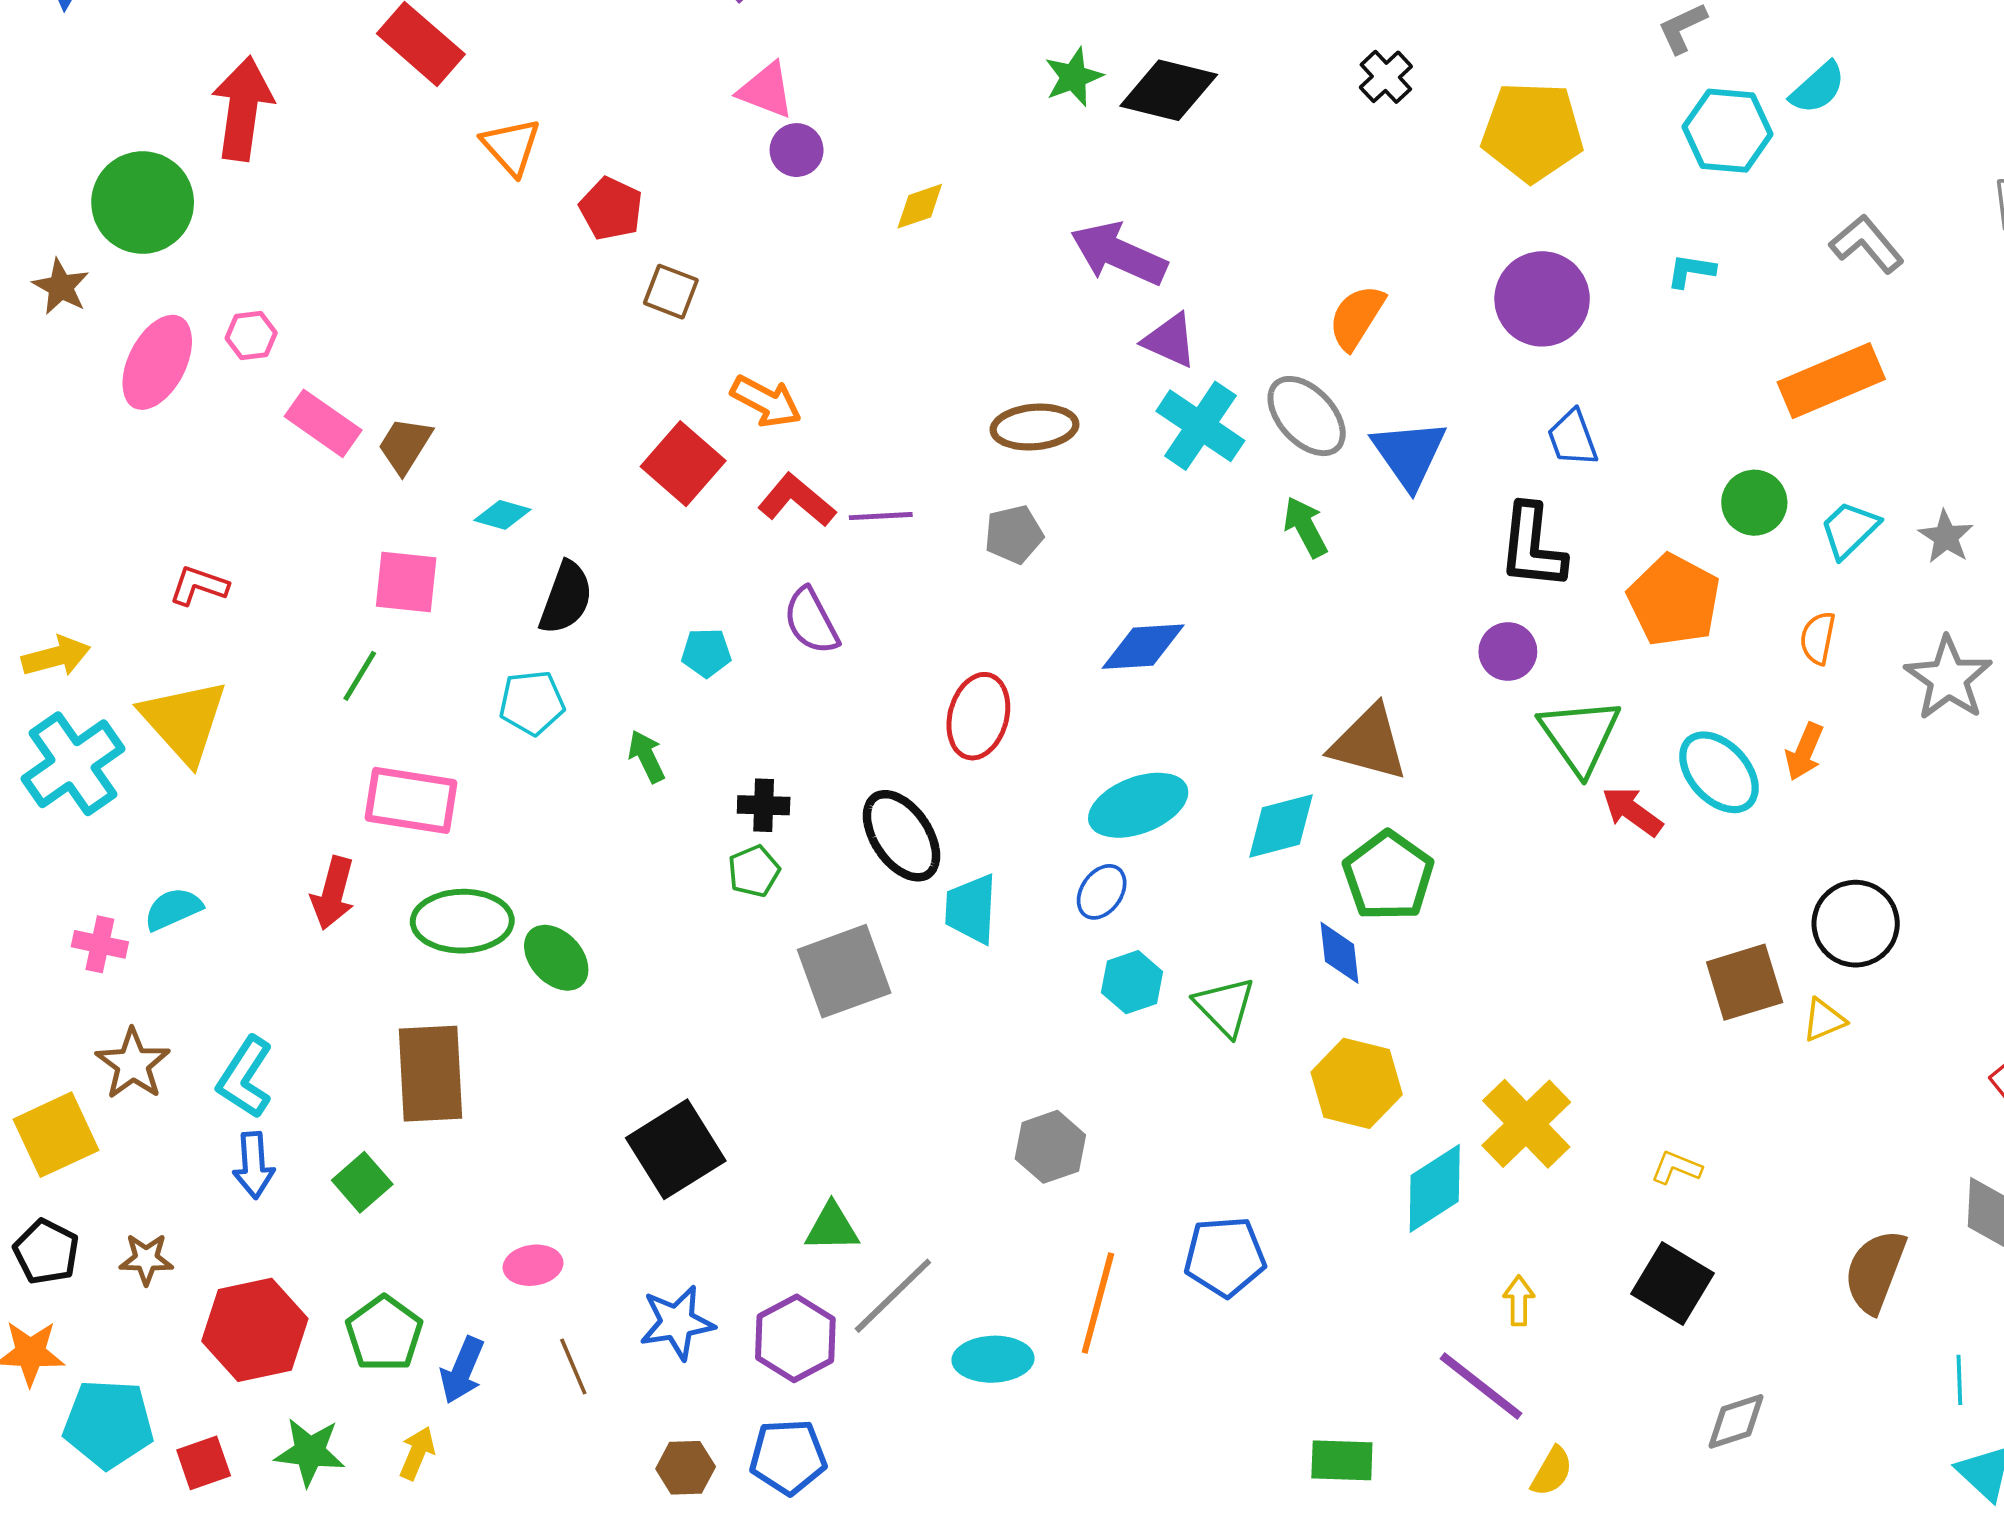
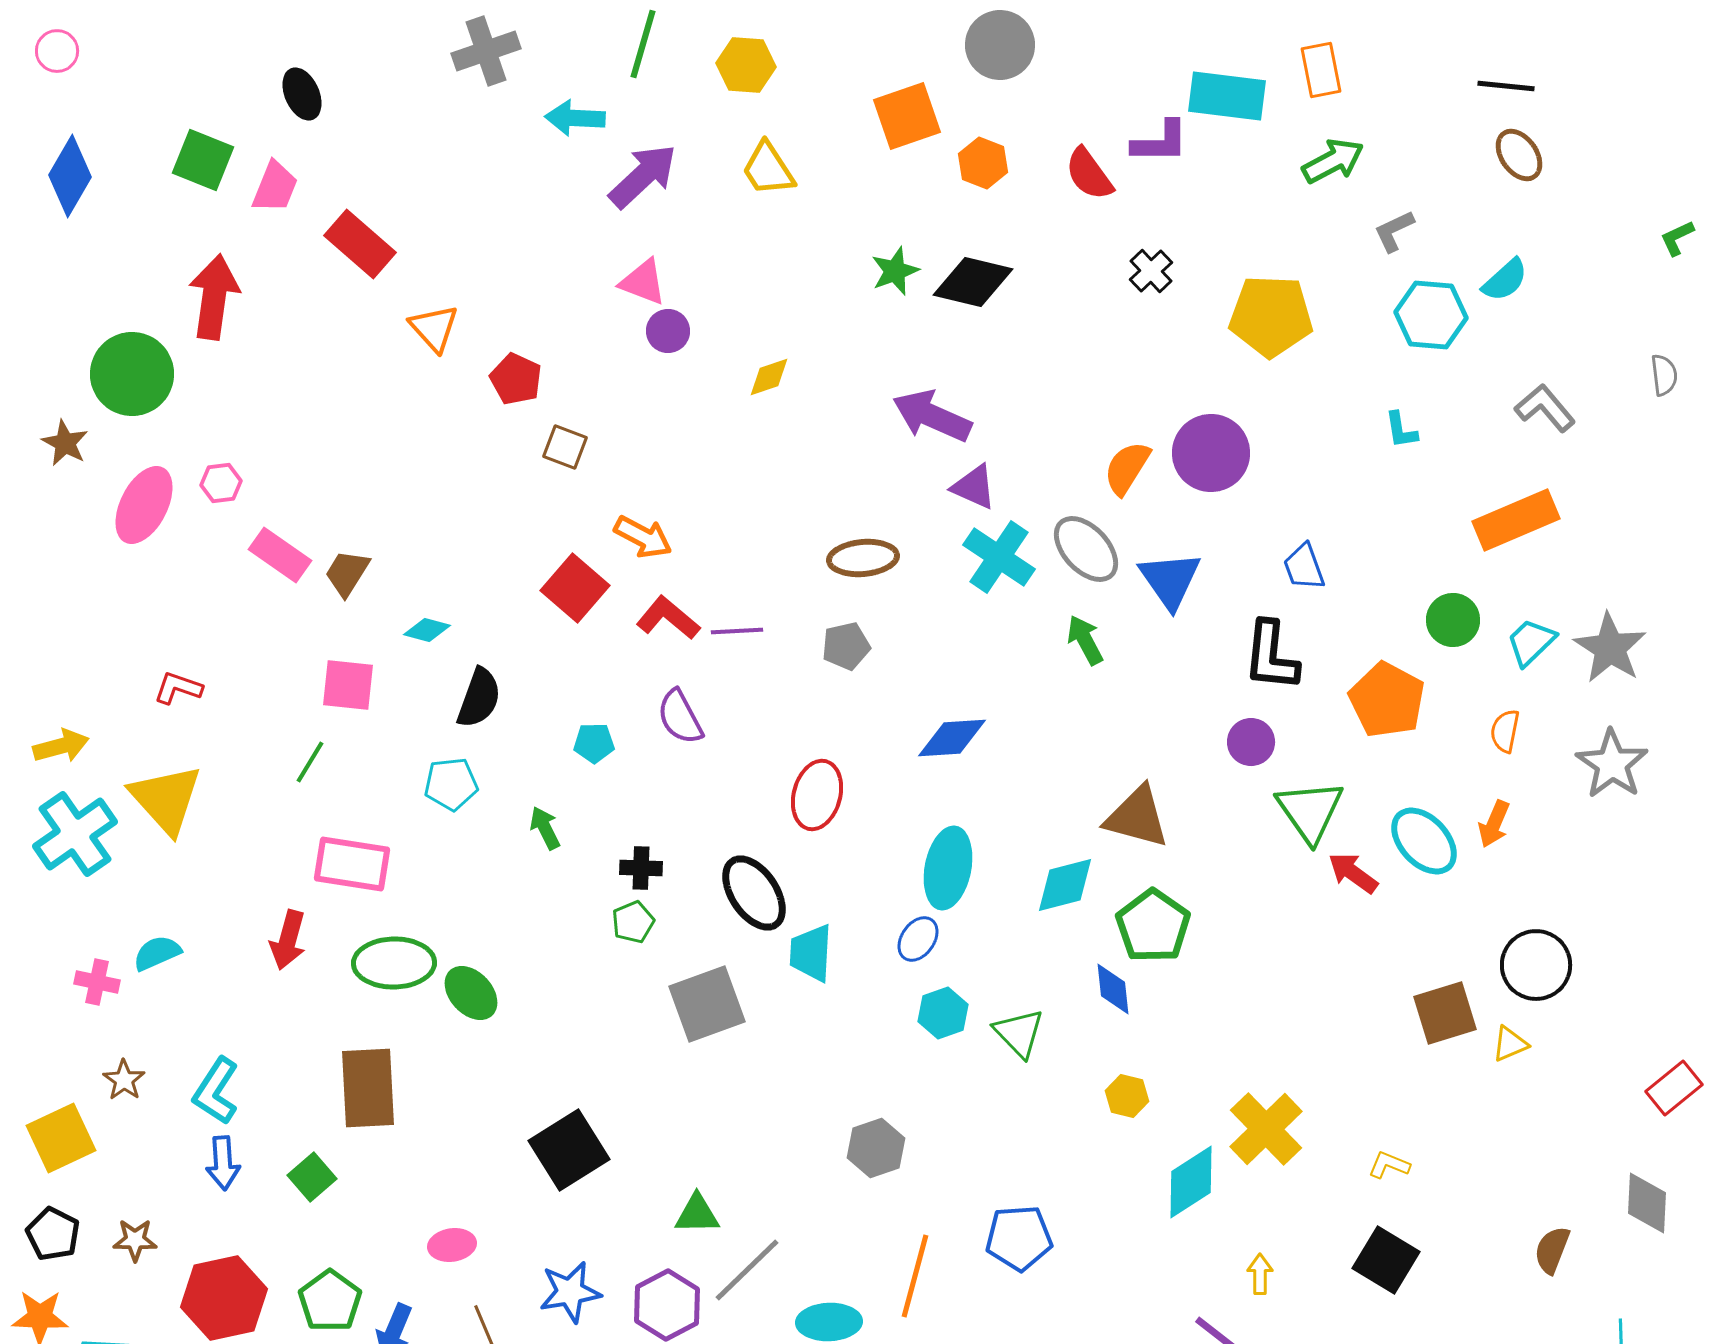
cyan L-shape: (1691, 271) -> (1401, 430), turned -108
purple circle: (1542, 299) -> (1211, 453), moved
gray star: (1946, 537) -> (1610, 648), size x1.6
cyan ellipse: (1138, 805) -> (948, 868), turned -58
brown star: (133, 1064) -> (124, 1080), size x0.7
yellow hexagon: (1357, 1083) -> (1127, 1096), size x0.6
brown semicircle: (1875, 1271) -> (1552, 1250), size x0.7

